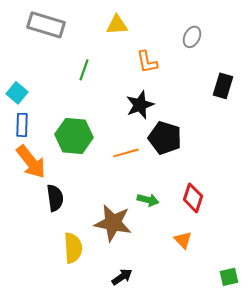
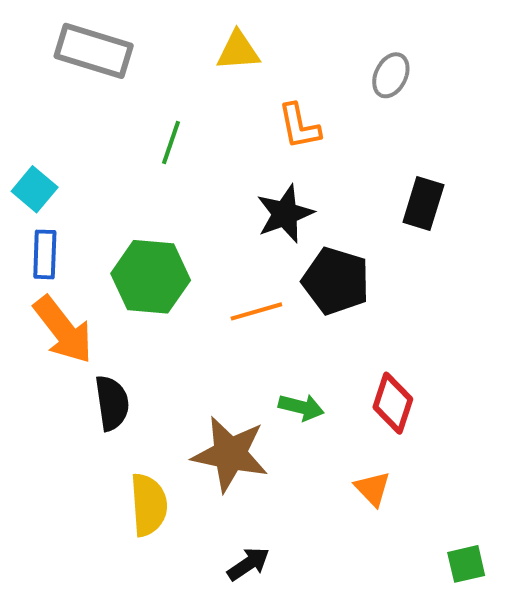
black rectangle: (223, 86) -> (423, 204), moved

